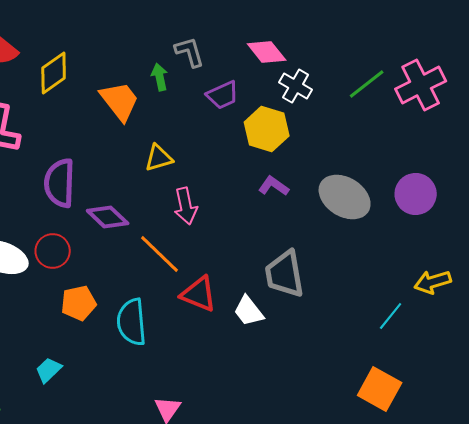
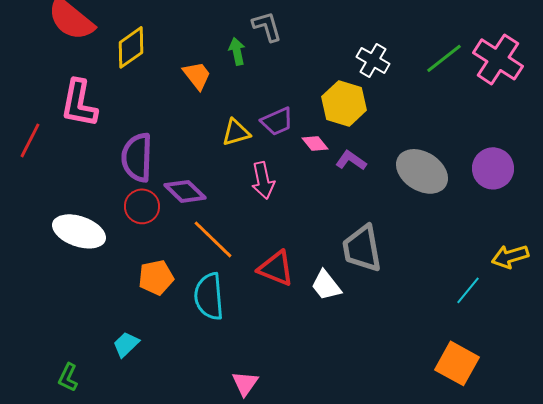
pink diamond: (267, 52) -> (315, 143), moved, size x0.7
pink cross: (421, 85) -> (498, 59), turned -30
purple trapezoid: (223, 95) -> (277, 121), moved
orange trapezoid: (120, 101) -> (197, 75), size x0.7
red circle: (53, 251) -> (142, 206), moved
orange line: (160, 254) -> (213, 239), moved

